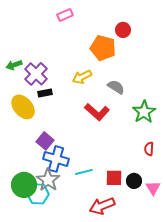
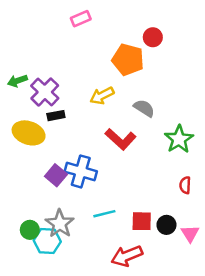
yellow ellipse: (23, 107) -> (29, 133), turned -30
blue cross: (56, 159) -> (81, 171), moved
green circle: (24, 185) -> (30, 230), size x0.6

